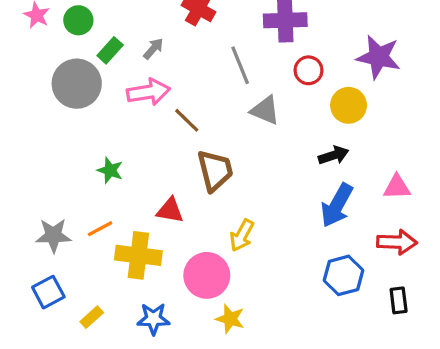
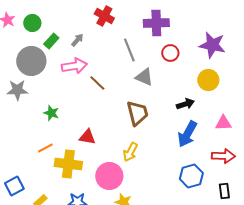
yellow circle: (349, 105) -> (208, 80), moved
brown trapezoid: (215, 170) -> (137, 113), moved
gray star: (53, 235) -> (17, 90), moved

